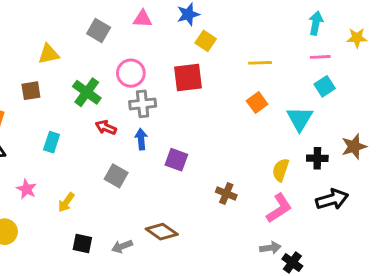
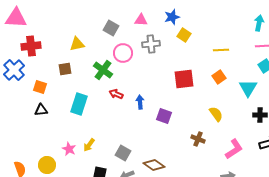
pink circle: (131, 73) -> (123, 53), moved
red square: (188, 77) -> (184, 79), moved
gray cross: (143, 104) -> (151, 44), moved
cyan rectangle: (52, 142) -> (79, 104), size x1.5
yellow semicircle: (281, 170) -> (216, 114), moved, turned 126
gray square: (116, 176) -> (123, 153), moved
pink star: (27, 189) -> (69, 149), moved

